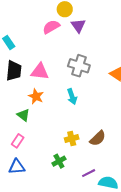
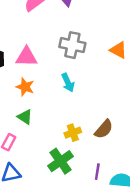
green triangle: (23, 115) -> (25, 117), moved
green cross: (59, 161) -> (61, 161), size x1.5
purple line: (89, 173) -> (97, 172), turned -48

